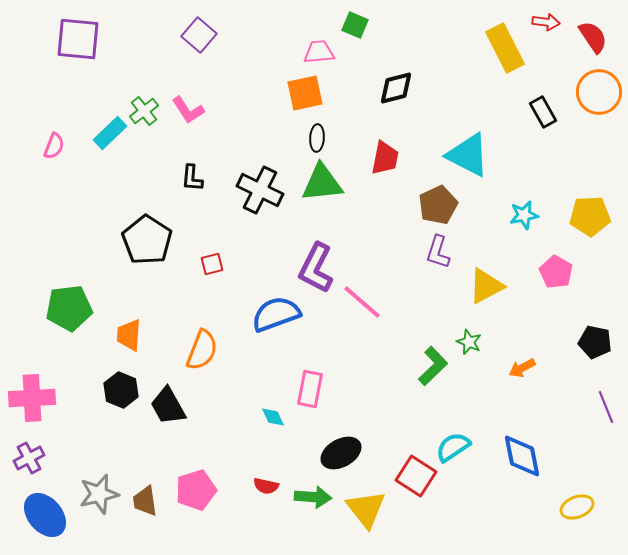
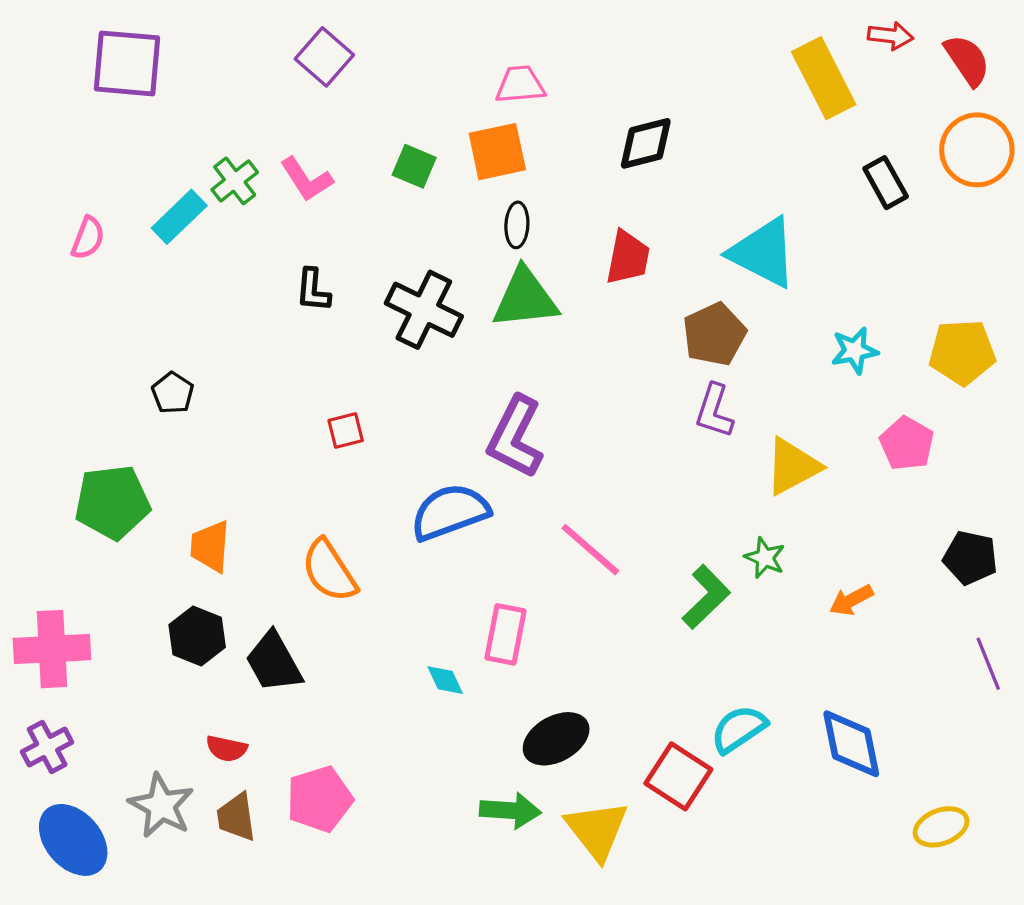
green square: (355, 25) -> (414, 166), moved
black pentagon: (147, 240) -> (173, 393), moved, size x0.5
pink line: (362, 302) -> (590, 550), moved
orange semicircle: (202, 350) -> (329, 571), turned 126
red semicircle: (266, 486) -> (227, 749), moved
gray star: (99, 494) -> (161, 806), turned -30

